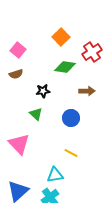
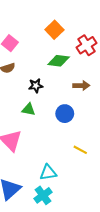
green triangle: (36, 114) -> (29, 109), turned -32
yellow line: (71, 153) -> (80, 150), moved

